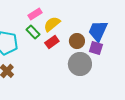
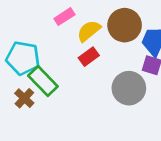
green rectangle: (33, 32) -> (43, 81), moved, size x1.5
brown circle: (77, 41) -> (125, 25), moved, size x1.5

